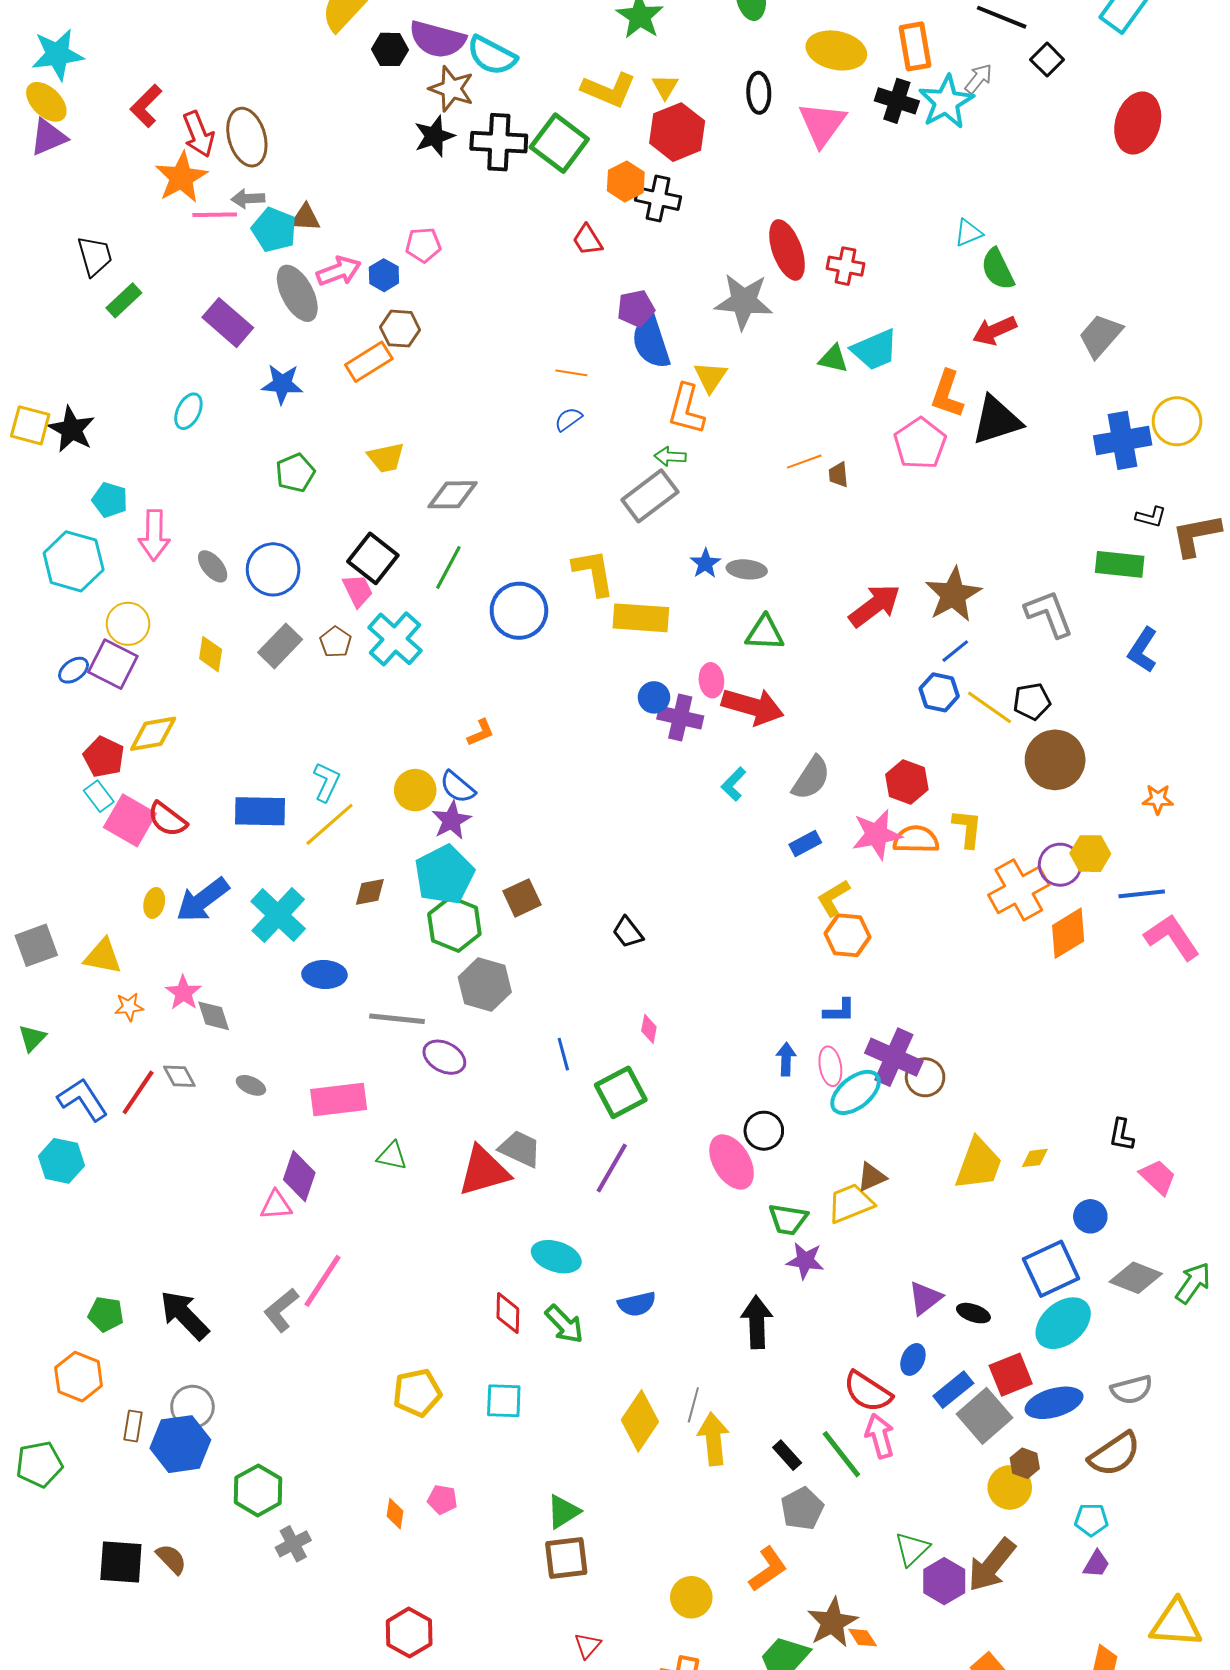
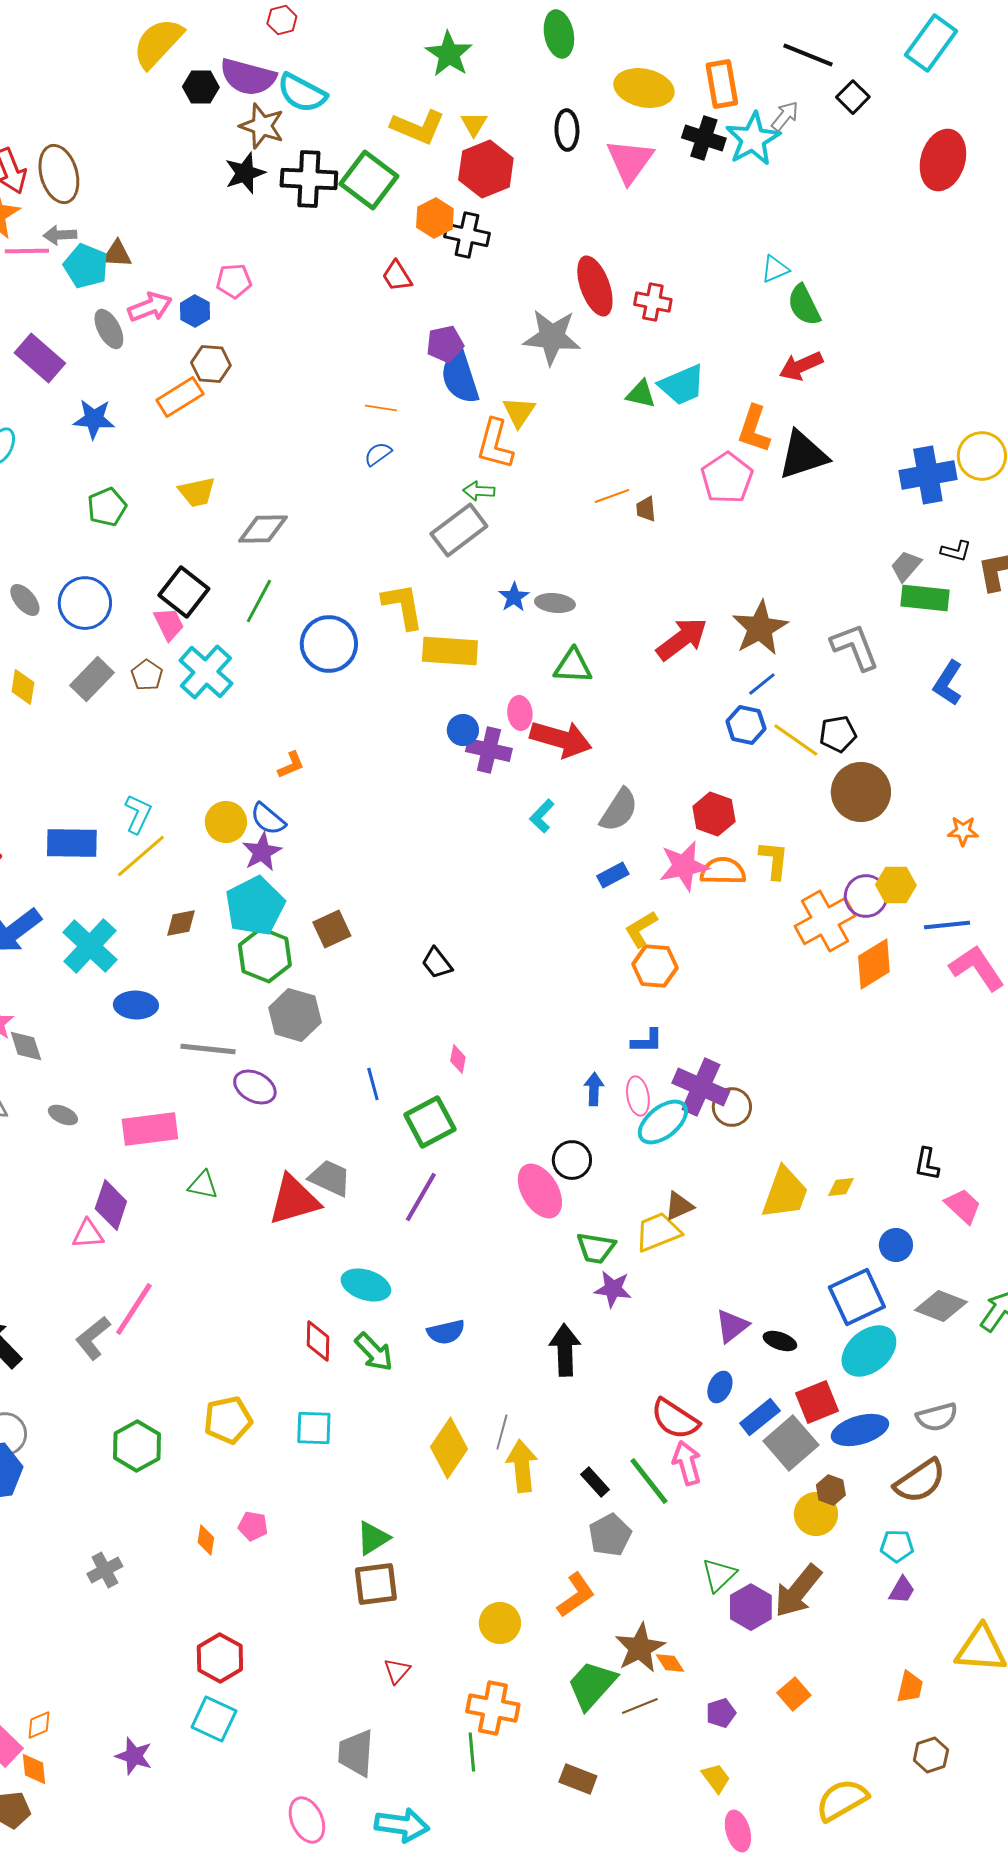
gray ellipse: (297, 293) -> (109, 329), size x0.7
gray trapezoid: (1100, 336) -> (906, 566), moved, size x0.7
green hexagon: (258, 1490) -> (137, 1446), moved

